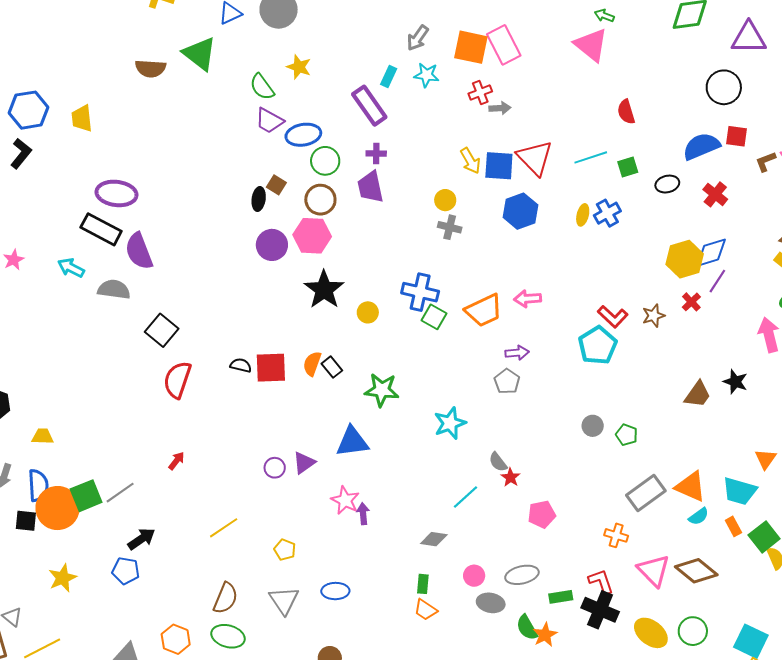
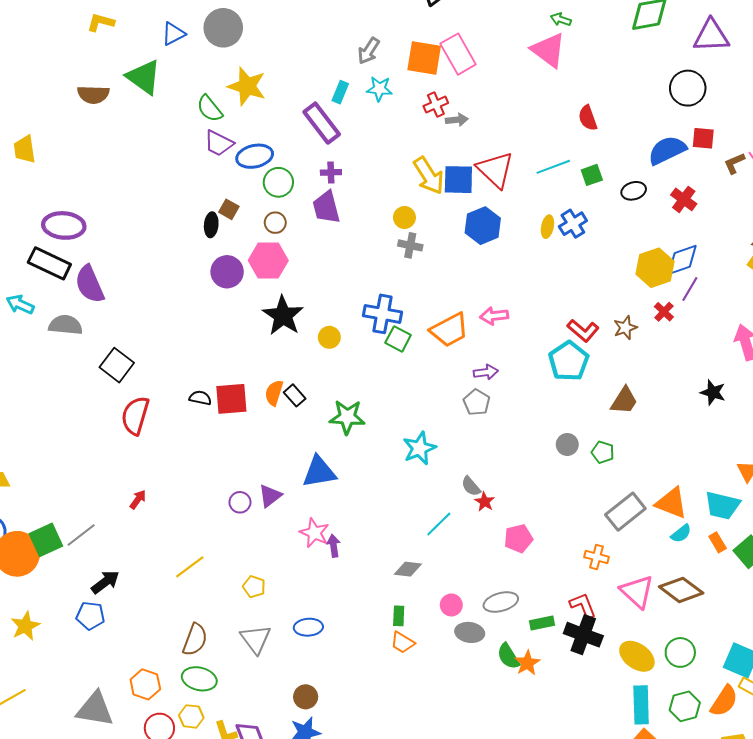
yellow star: (299, 67) -> (247, 86), size x1.5
yellow arrow: (470, 161) -> (429, 176), size x1.4
brown circle: (320, 200) -> (275, 223), size x0.7
brown trapezoid: (698, 394) -> (624, 401), moved

